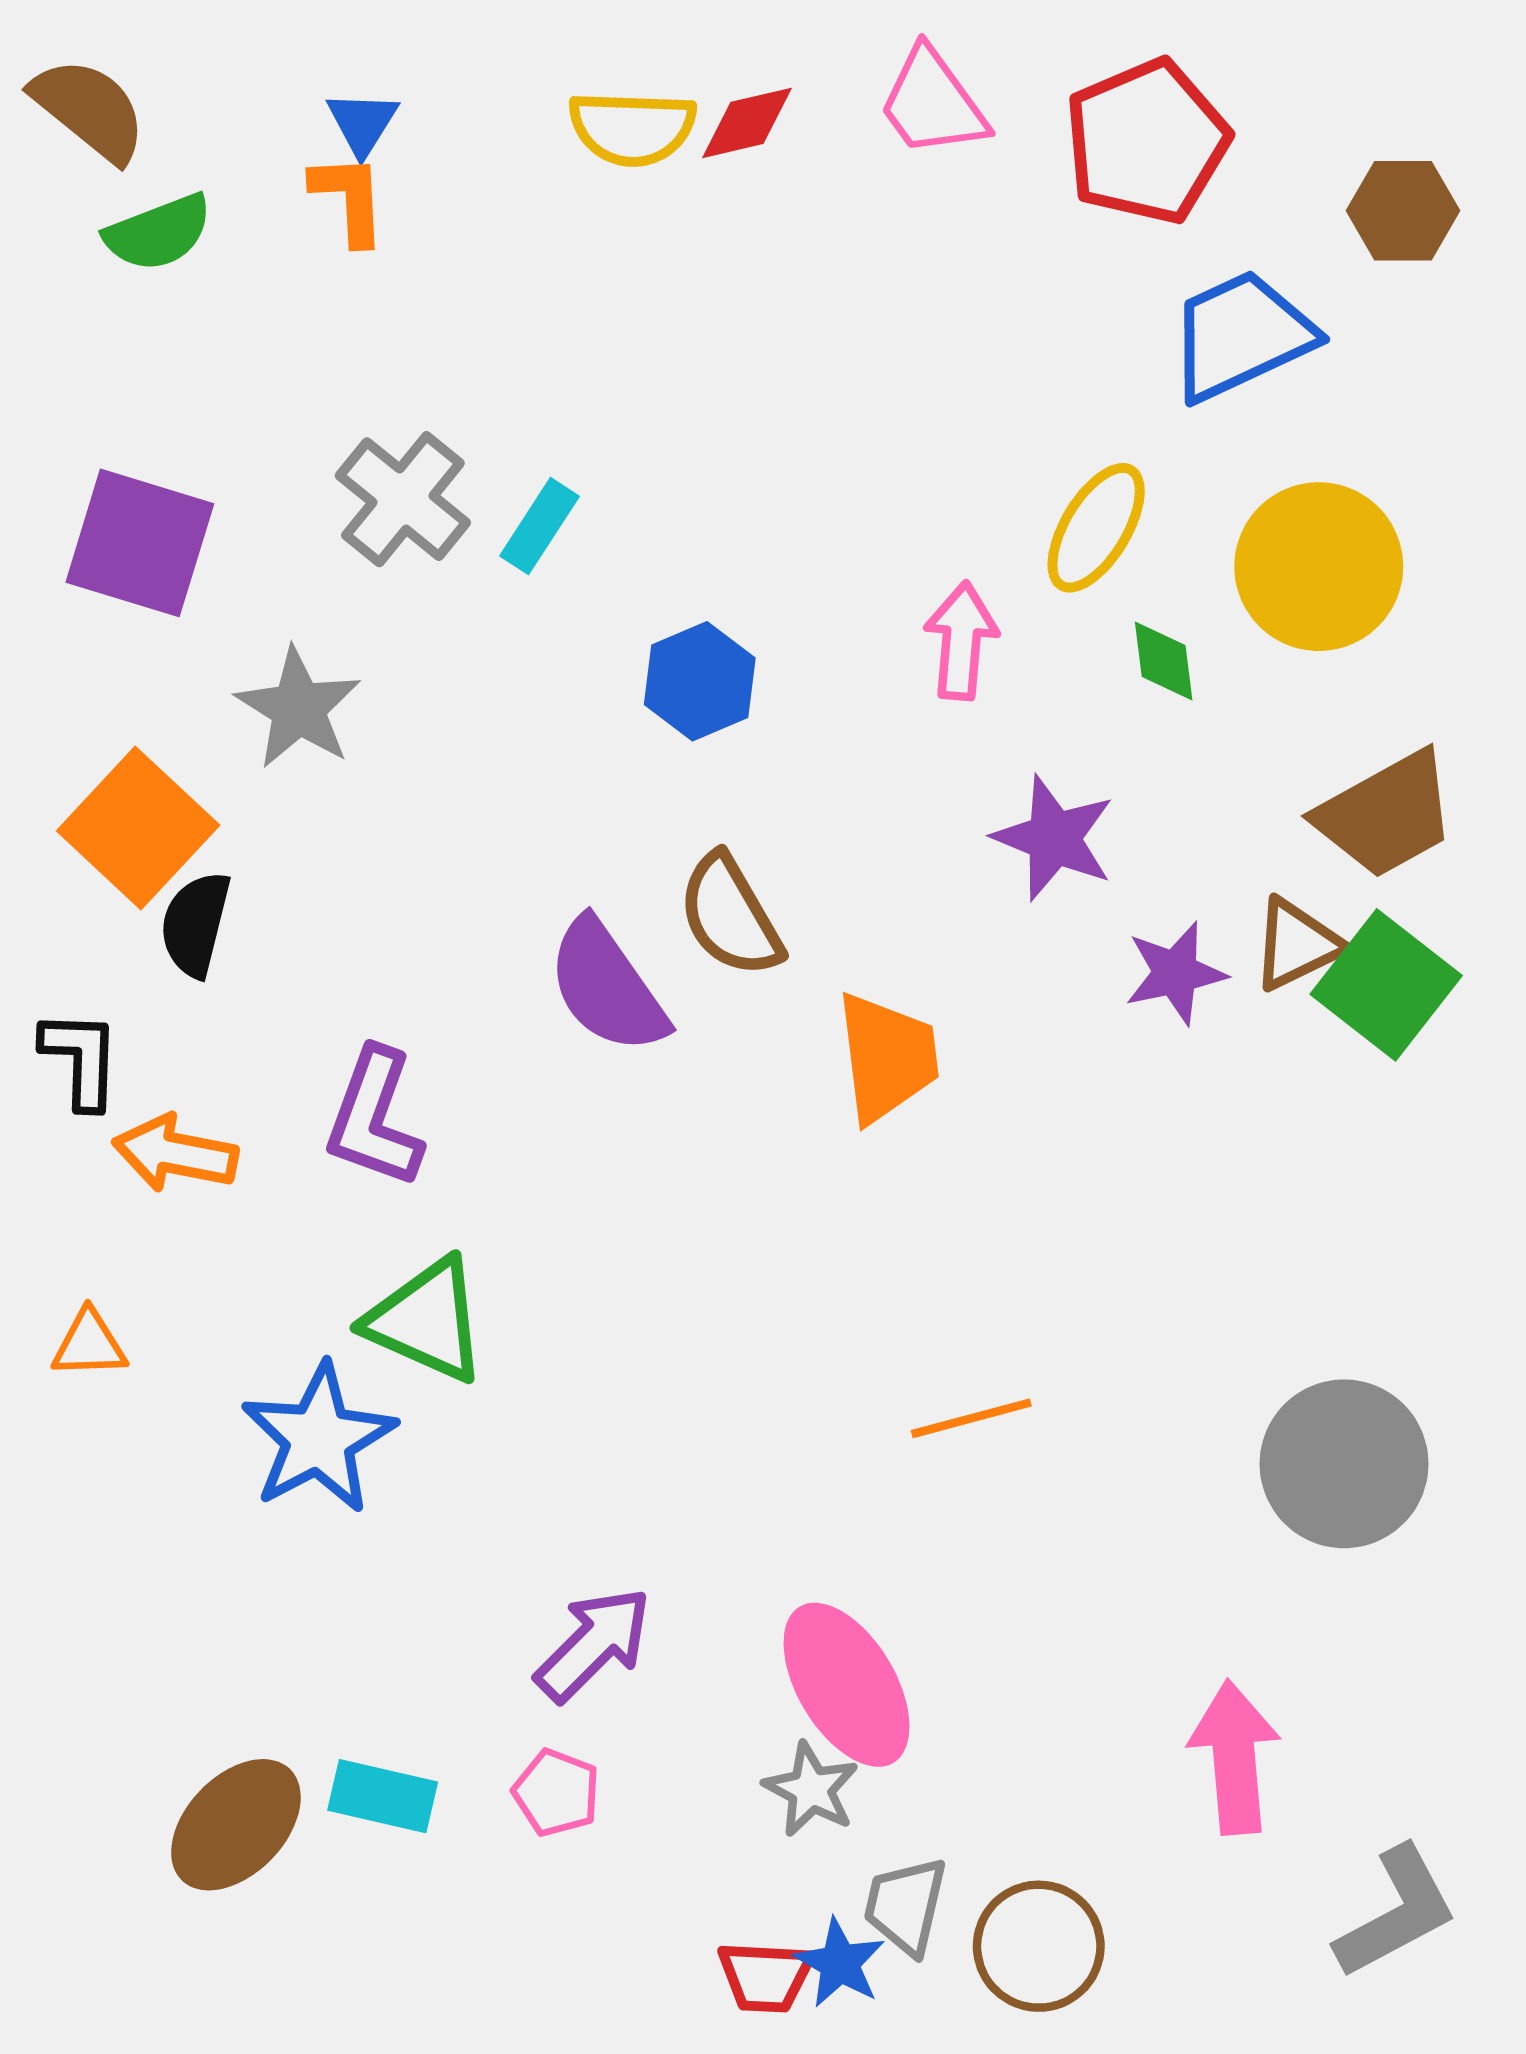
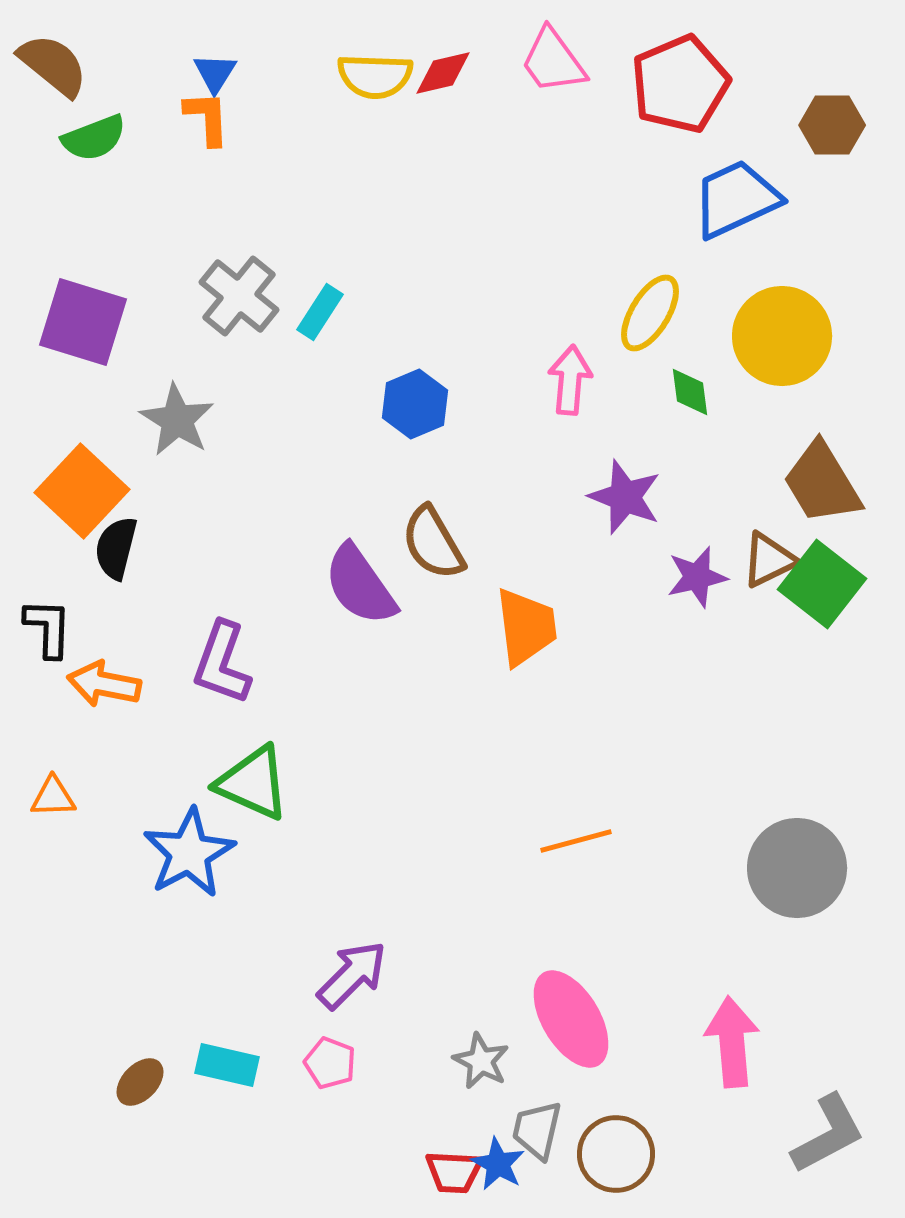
brown trapezoid: (1386, 814) -> (822, 483), turned 88
pink ellipse: (846, 1685) -> (571, 1019), moved
brown ellipse: (236, 1825) -> (140, 1082), size x0.6

